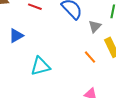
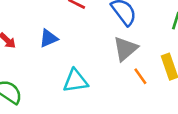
gray triangle: (95, 26) -> (125, 49), moved, size x1.5

